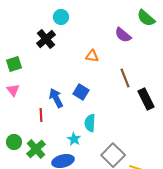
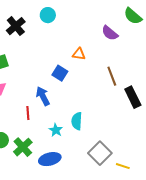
black cross: (46, 39) -> (16, 26), moved
blue square: (81, 92) -> (60, 73), moved
cyan star: (74, 139) -> (56, 130), moved

